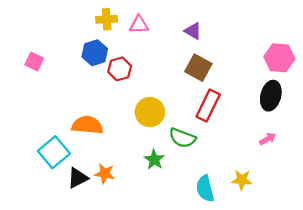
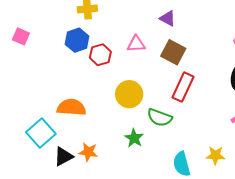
pink triangle: (139, 25) -> (136, 44), moved
pink square: (34, 61) -> (21, 36), moved

